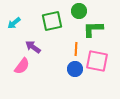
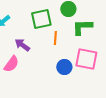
orange line: (76, 49) -> (55, 38), moved

